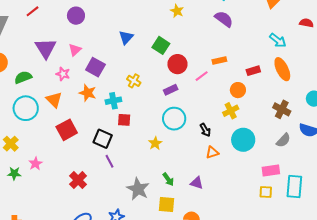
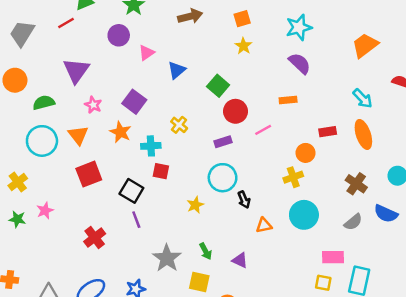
pink triangle: (75, 50) -> (146, 53), moved
orange rectangle: (219, 61) -> (288, 100), moved
black arrow: (205, 130) -> (244, 200), moved

